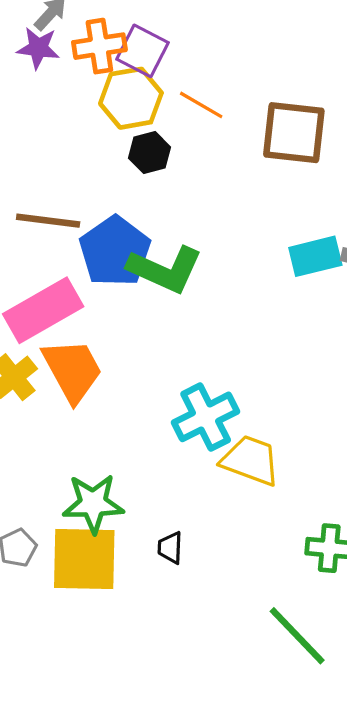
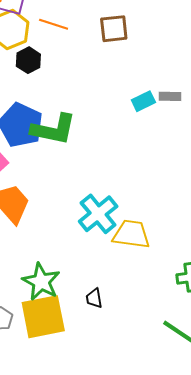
brown square: (294, 133) -> (114, 29), size x0.7
cyan rectangle: (315, 256) -> (143, 101), size x0.7
green star: (93, 503) -> (41, 282), turned -30

